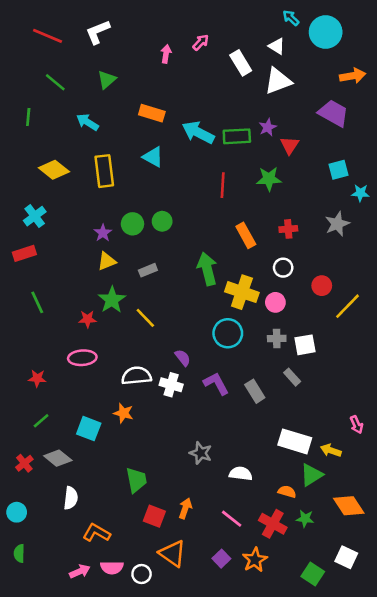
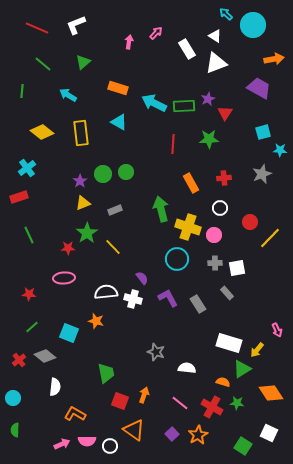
yellow arrow: (331, 450) -> (257, 350), turned -70

